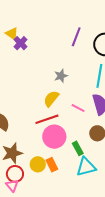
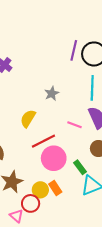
purple line: (76, 37) -> (74, 50), moved
yellow semicircle: (51, 99) -> (28, 119), moved
red circle: (15, 174) -> (31, 203), moved

